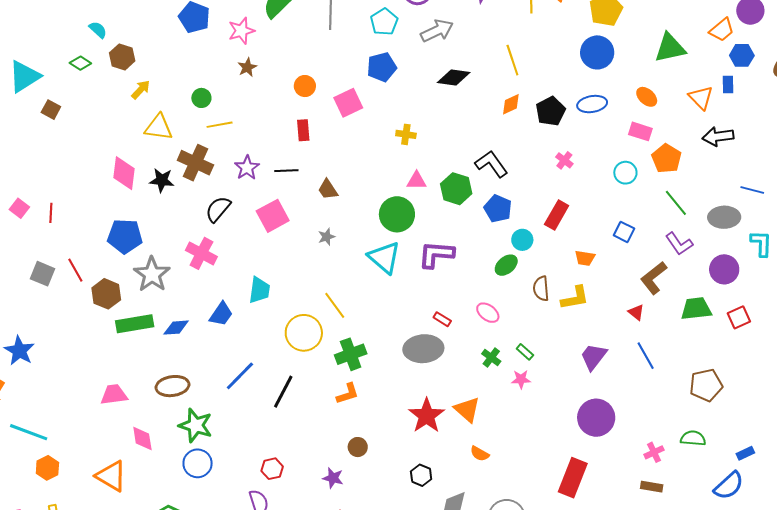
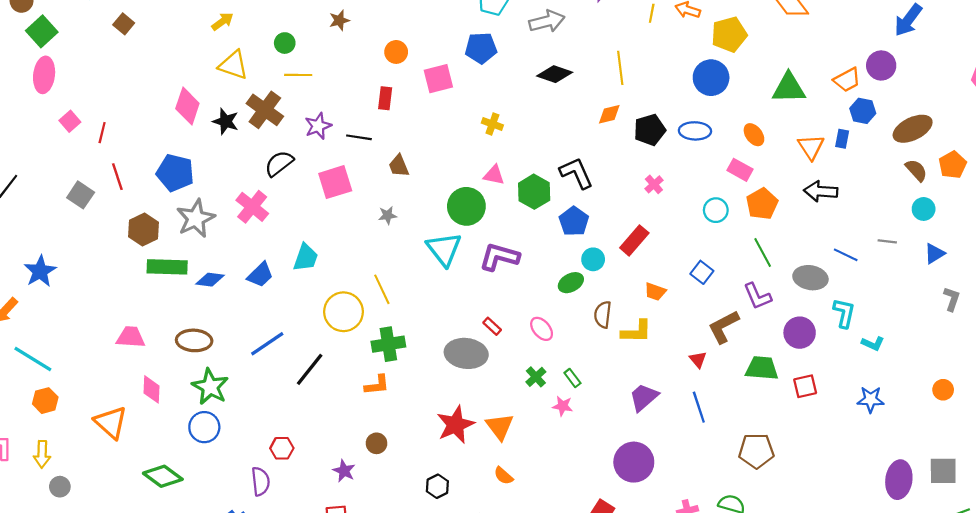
red line: (75, 270) -> (117, 177), moved

